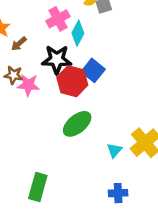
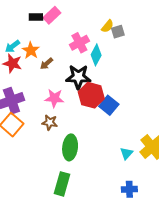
blue square: (93, 70) -> (109, 105), moved
brown star: (13, 75) -> (50, 122), moved
green ellipse: (77, 124) -> (70, 147), moved, turned -45

